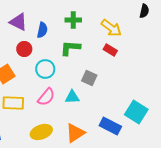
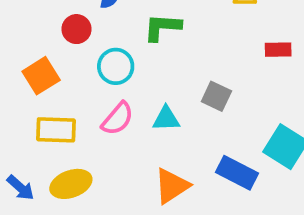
red rectangle: (110, 50) -> (278, 50), moved, turned -32
gray square: (89, 78) -> (216, 96), moved
yellow ellipse: (41, 132) -> (71, 184), moved

